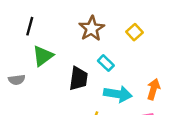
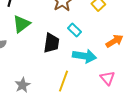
orange arrow: (153, 89) -> (114, 41), moved, turned 42

